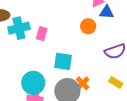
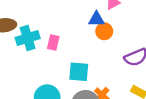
blue triangle: (107, 12) -> (96, 19), moved

